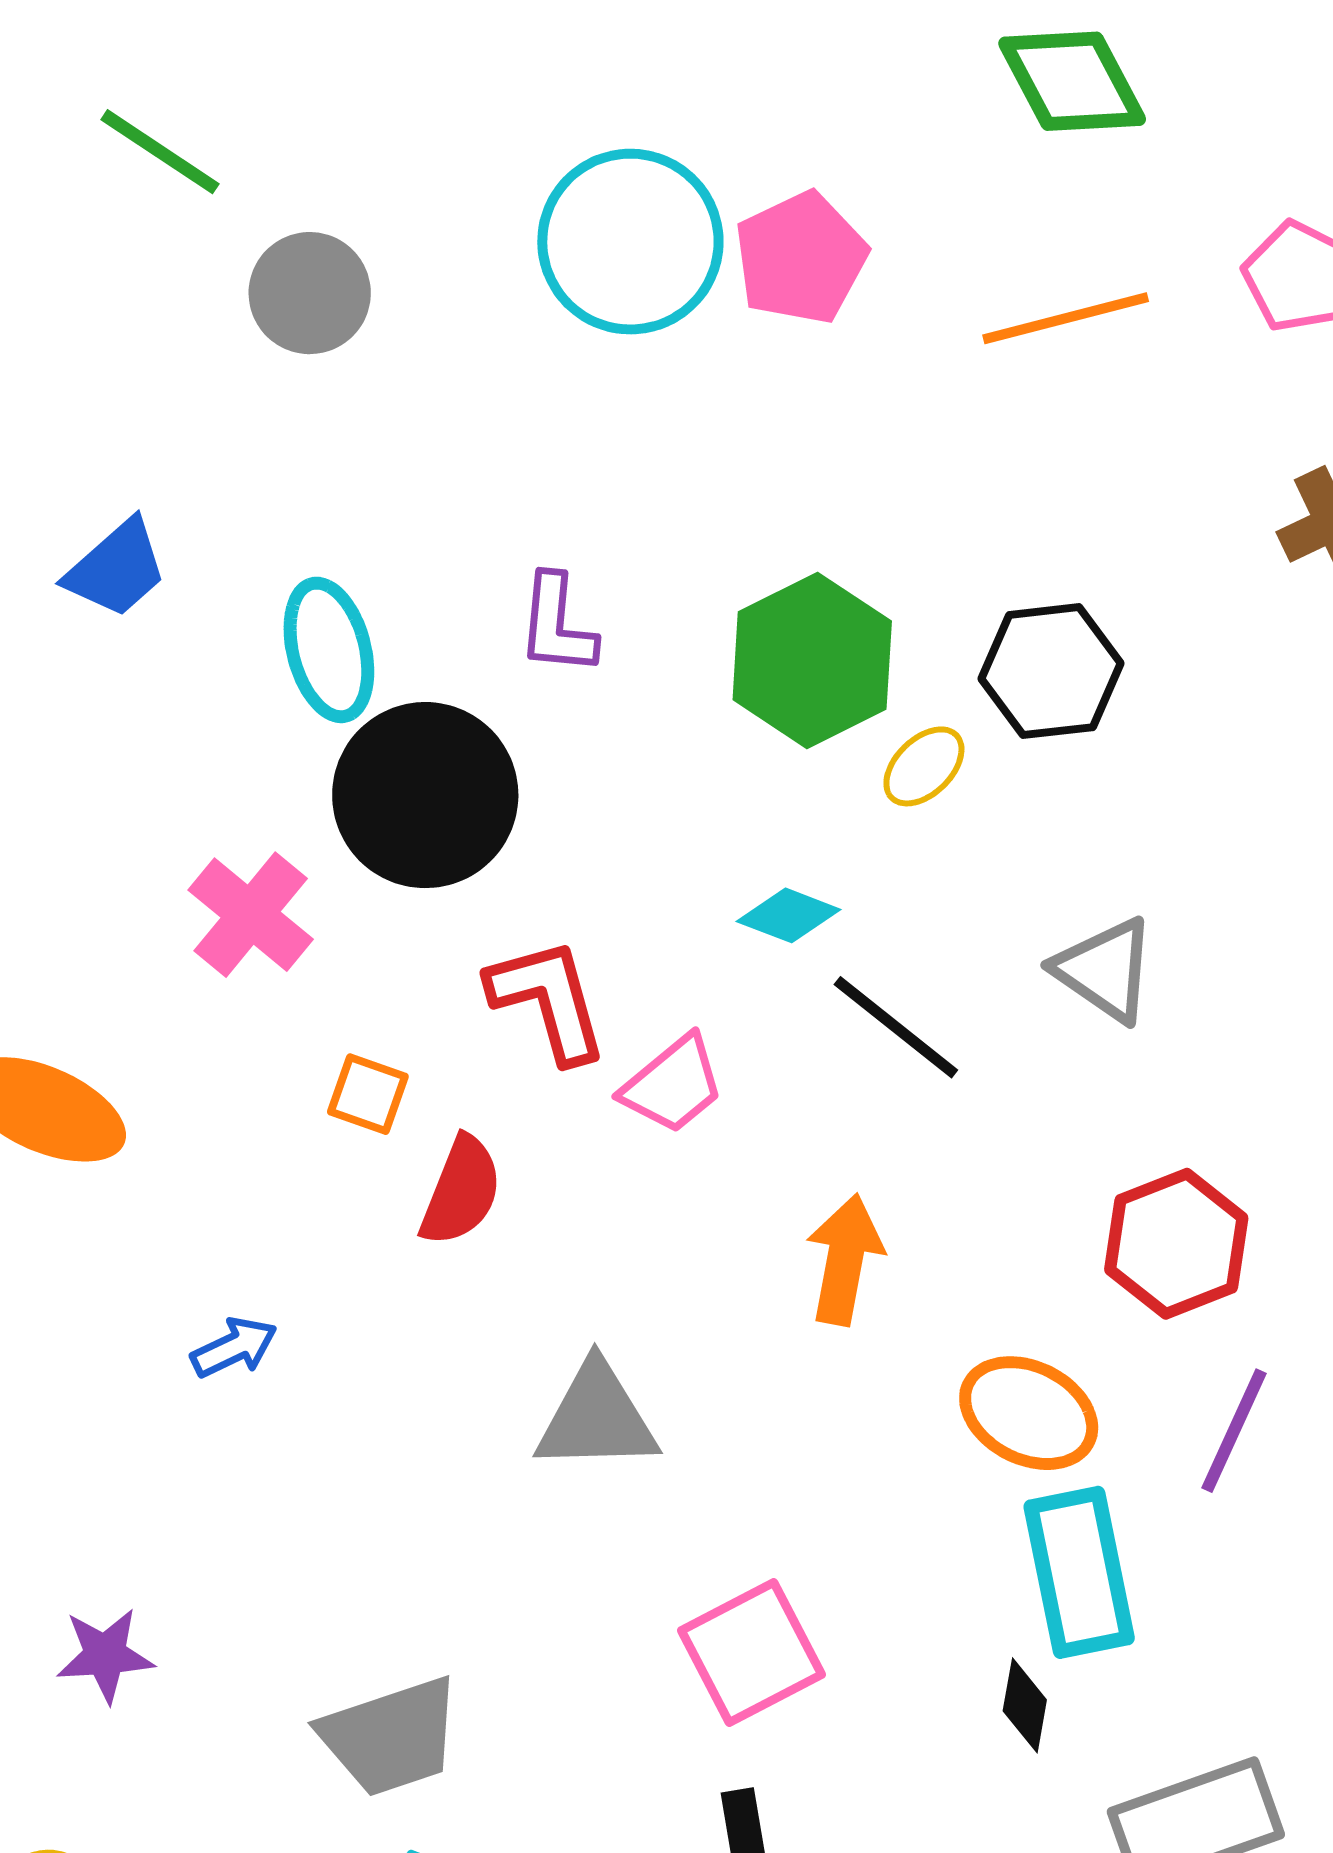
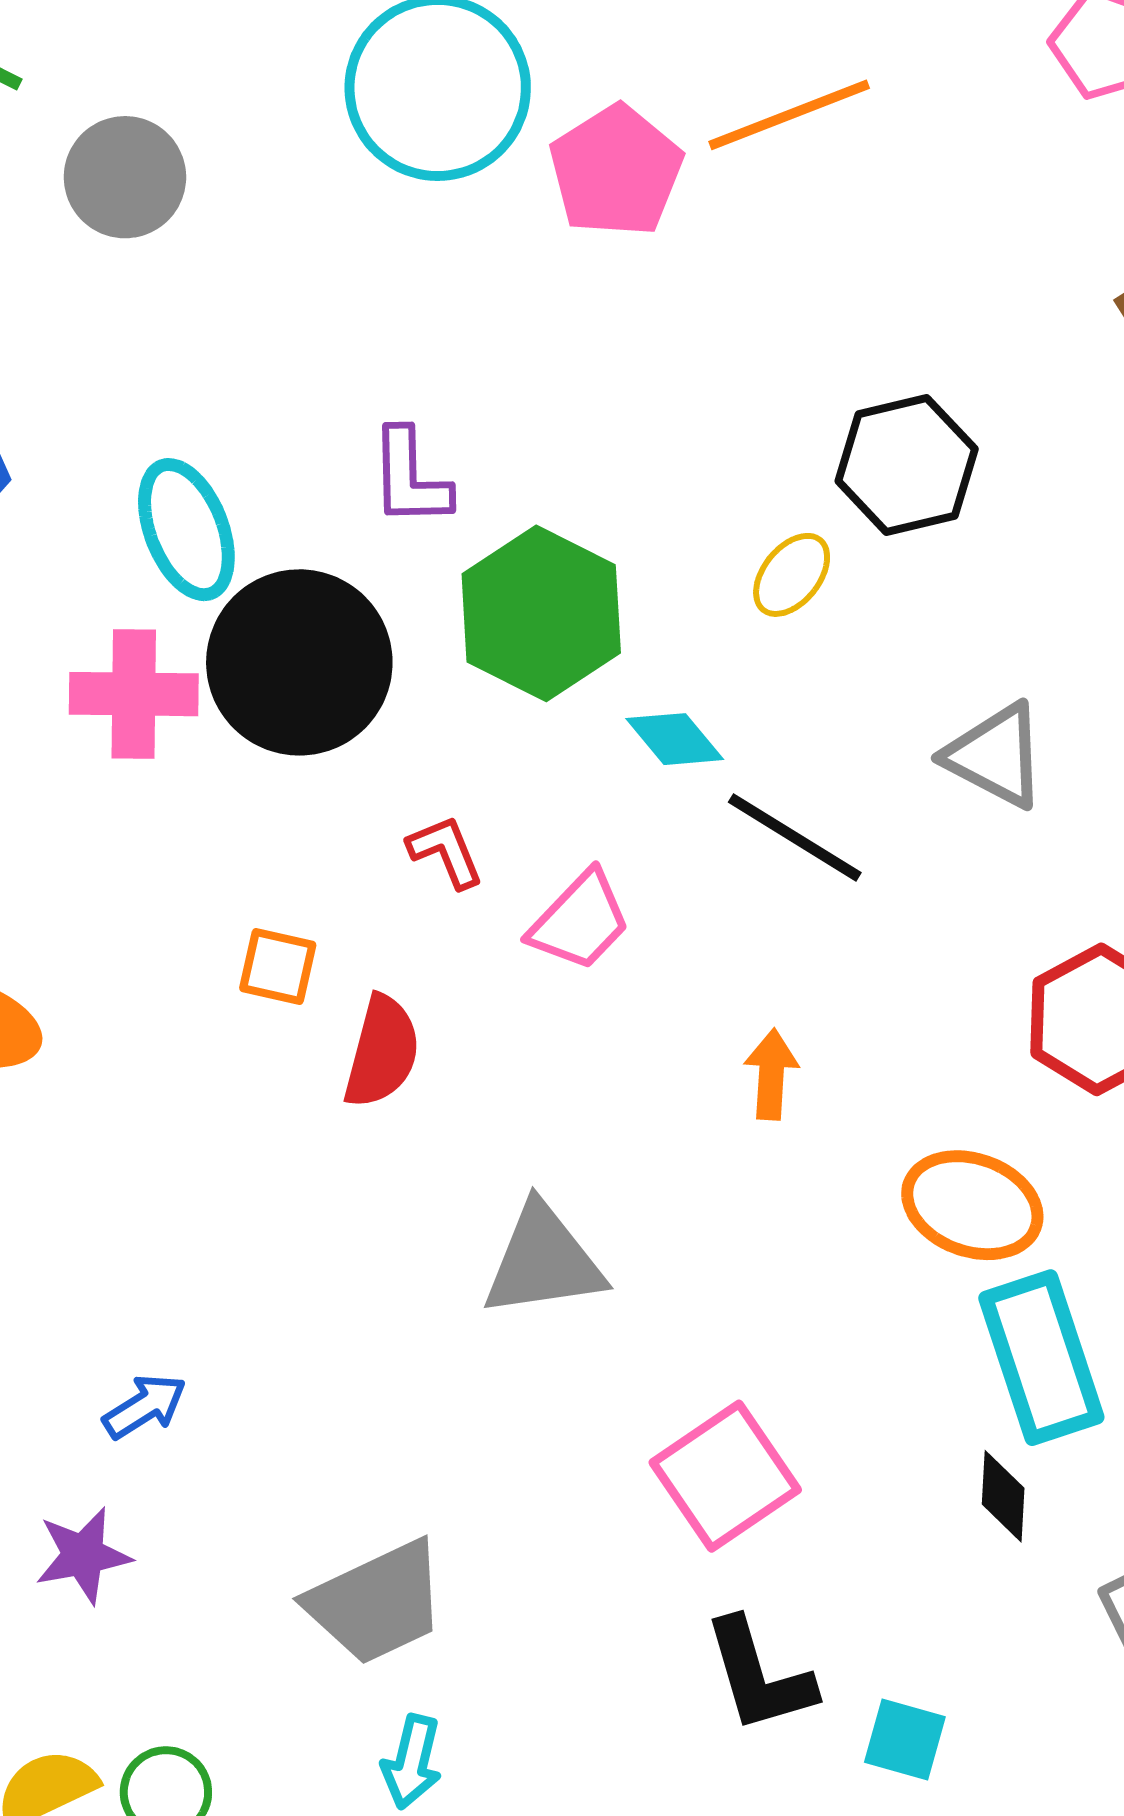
pink pentagon: (801, 258) -> (616, 171), moved
orange line: (1066, 318) -> (789, 115), moved
green hexagon: (812, 660) -> (541, 613), moved
pink cross: (251, 915) -> (134, 694), moved, turned -32
cyan diamond: (789, 915) -> (675, 739), turned 36
red L-shape: (548, 1000) -> (446, 852), size x0.6
orange arrow: (845, 1260) -> (771, 1074), size x0.7
blue arrow: (234, 1347) -> (145, 1406), moved

